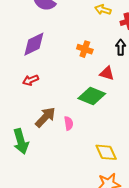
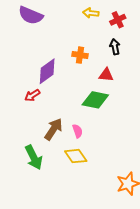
purple diamond: (34, 44) -> (47, 71), moved
yellow diamond: (106, 152) -> (76, 156), moved

